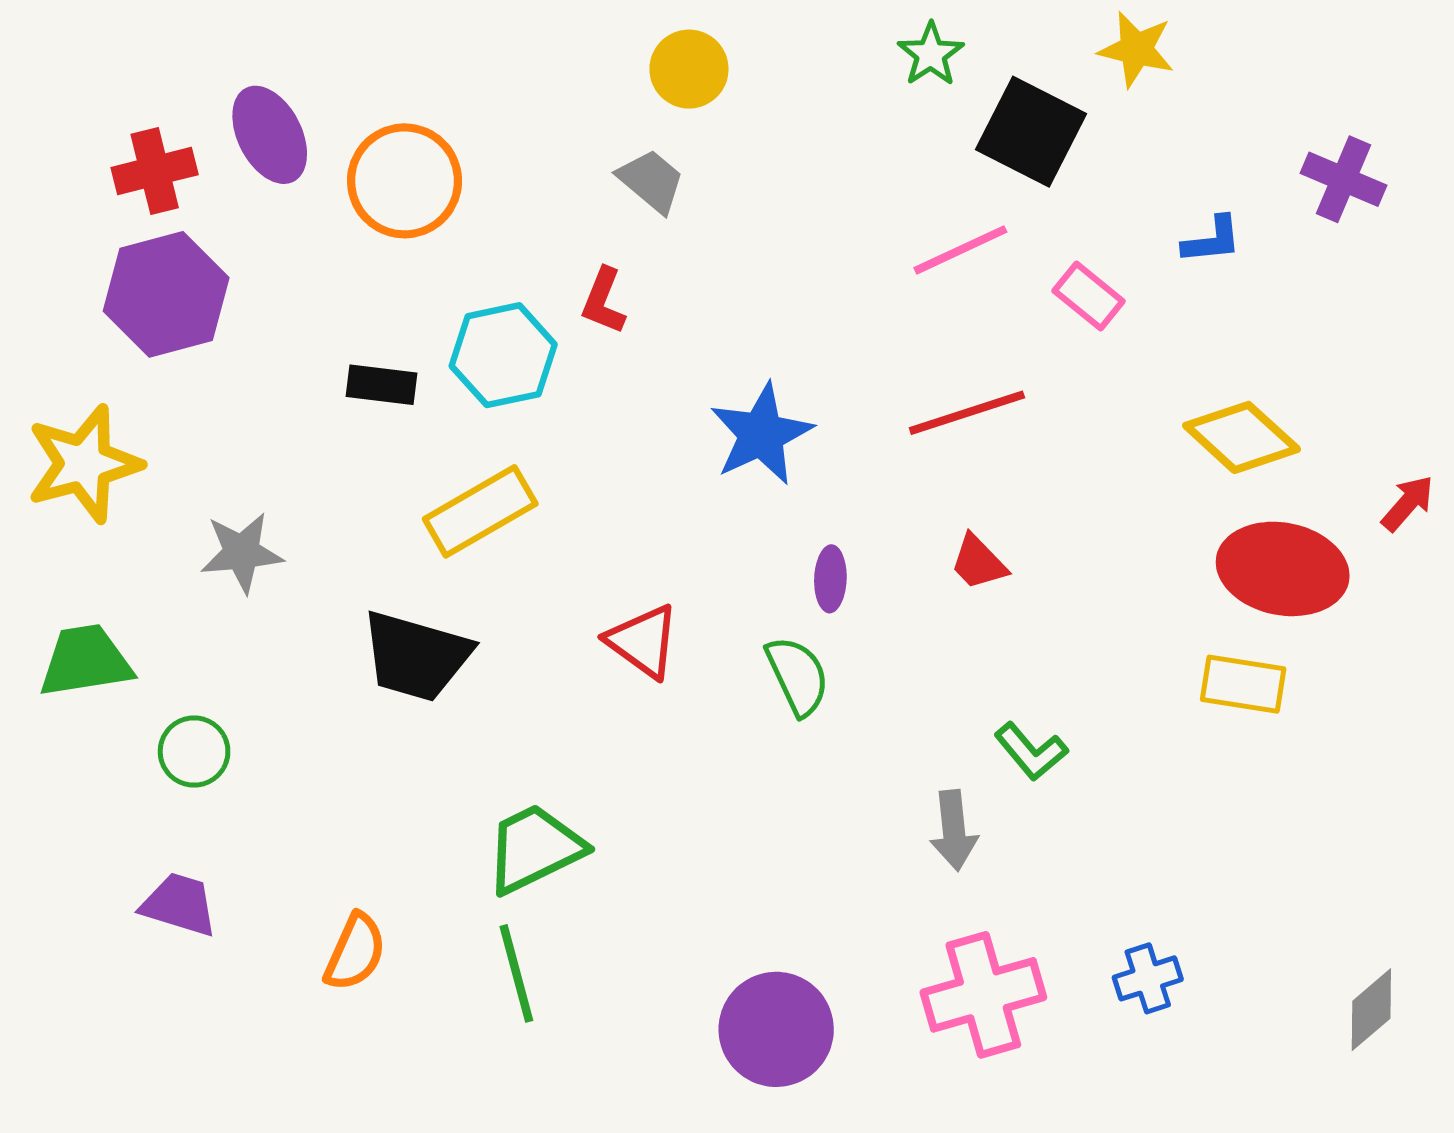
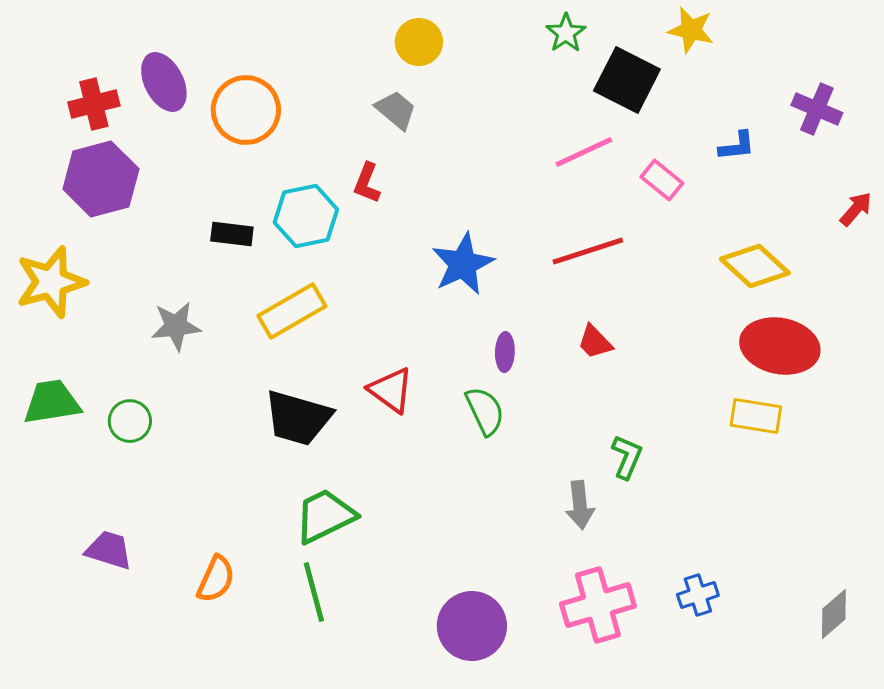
red arrow: (1408, 503) -> (856, 209), moved
gray star: (242, 553) -> (176, 326), moved
black trapezoid: (416, 656) -> (298, 418), moved
green circle: (194, 751) -> (130, 421), moved
green L-shape: (1031, 751) -> (627, 457), turned -117

